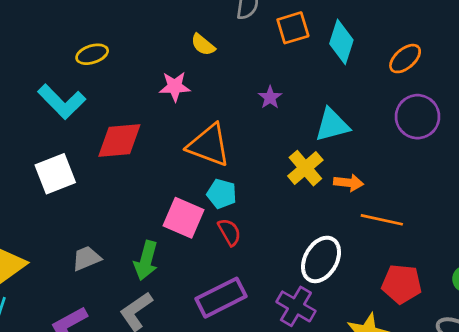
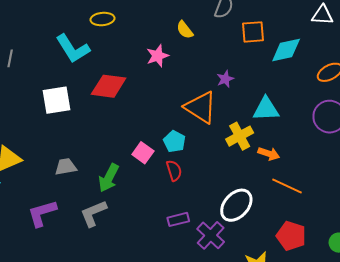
cyan diamond: (341, 42) -> (286, 50), turned 48
pink star: (175, 87) -> (157, 56), turned -30
orange triangle: (209, 145) -> (201, 107), moved
pink square: (184, 218) -> (143, 153), size x0.7
purple rectangle: (221, 298) -> (178, 219), moved, size x0.6

